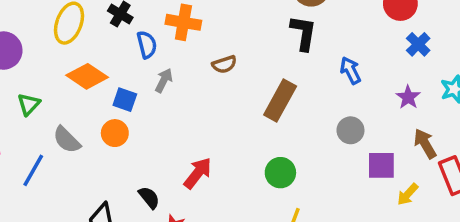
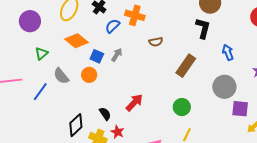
blue semicircle: (147, 45) -> (113, 26), turned -126
gray arrow: (164, 80) -> (117, 55), moved
gray circle: (350, 130) -> (224, 87), size x1.5

